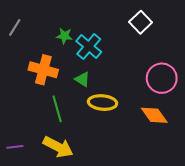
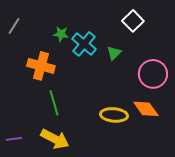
green triangle: (82, 79) -> (114, 53), moved, turned 42
yellow ellipse: (103, 103) -> (114, 115), moved

